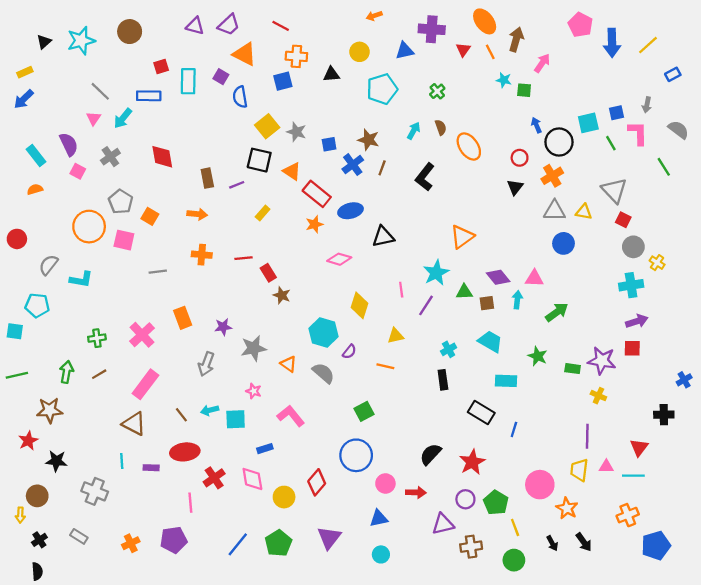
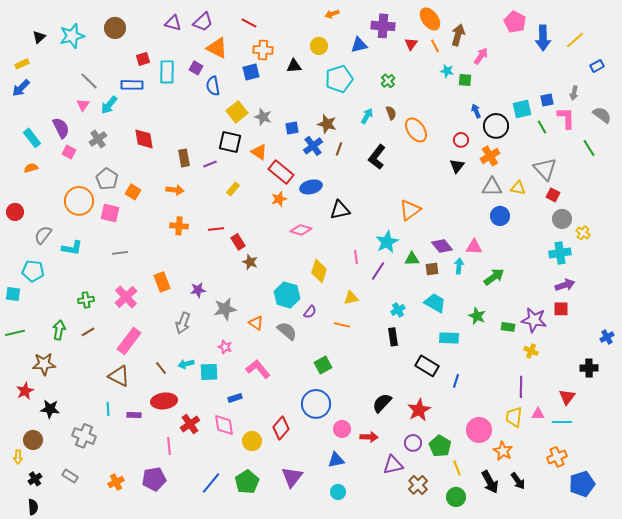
gray line: (158, 272) -> (120, 253), moved
black arrow: (552, 543) -> (490, 482), size x1.6
brown cross: (471, 547) -> (418, 485), turned -36

